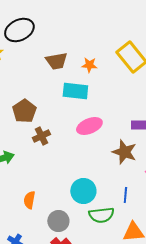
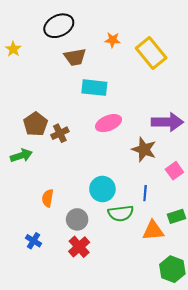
black ellipse: (19, 30) -> (59, 26), moved
orange star: (89, 65) -> (113, 40), moved
brown pentagon: (24, 111) -> (36, 124), moved

